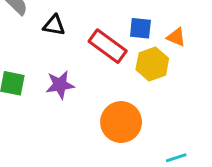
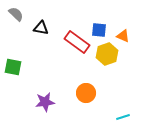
purple star: (60, 85) -> (45, 102), moved
orange circle: (121, 122) -> (86, 93), size x0.7

